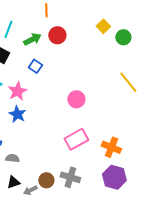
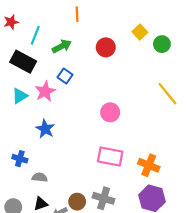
red circle: (57, 35) -> (106, 47), moved
pink star: (17, 91) -> (45, 91), moved
pink rectangle: (76, 139) -> (110, 156), turned 40

